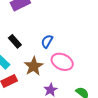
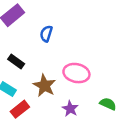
blue semicircle: (47, 41) -> (46, 34), moved

